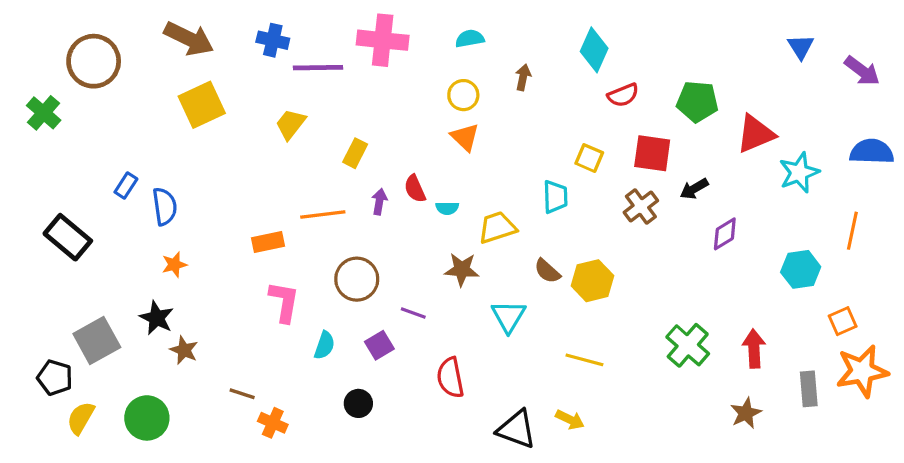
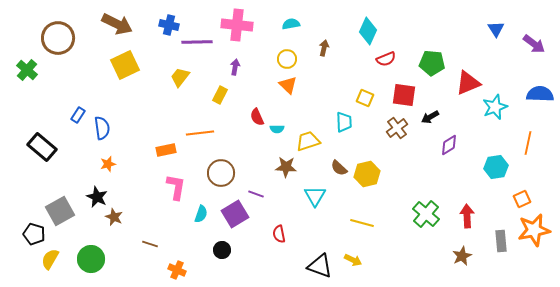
purple arrow: (379, 202) -> (235, 67), moved
purple square: (379, 345) -> (235, 214), size x1.5
red semicircle: (450, 378) -> (279, 234), size x0.7
orange cross: (273, 423) -> (177, 270), moved

